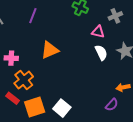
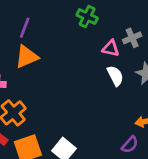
gray cross: (115, 16) -> (132, 38), moved
orange triangle: (50, 50) -> (27, 57), moved

